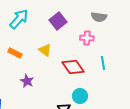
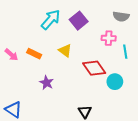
cyan arrow: (19, 19) -> (51, 20), moved
cyan line: (103, 63) -> (125, 52), moved
cyan circle: (80, 96) -> (115, 82), moved

